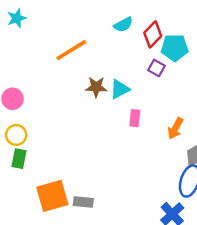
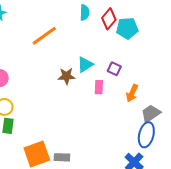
cyan semicircle: (123, 25) -> (85, 13), turned -56
purple square: (156, 68) -> (114, 69), moved
brown star: (96, 87) -> (67, 76), moved

